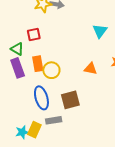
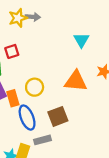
orange rectangle: (38, 64) -> (13, 98), moved
orange triangle: (91, 69) -> (76, 81), size x1.6

